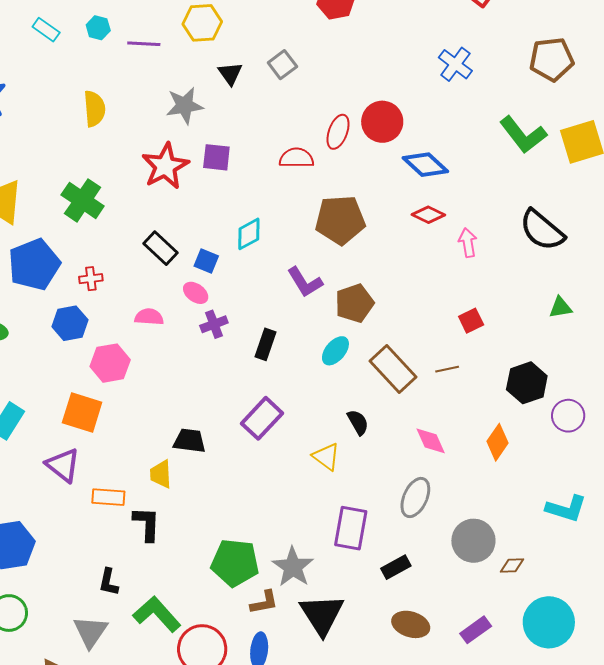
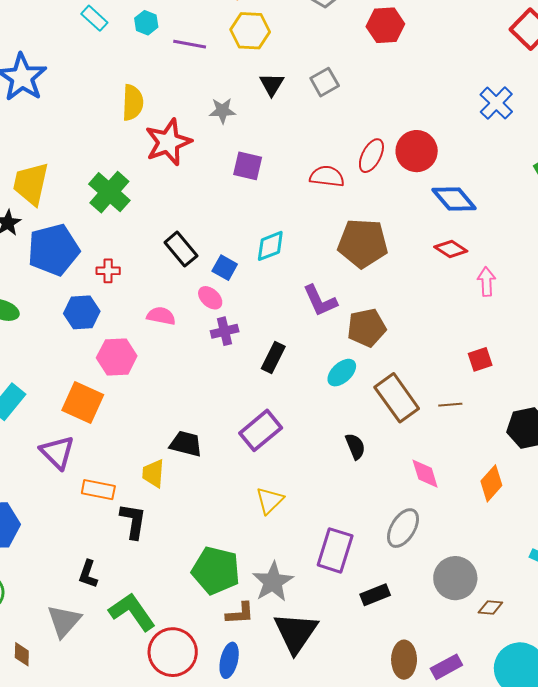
gray star: (185, 106) -> (222, 111), size x0.7
red star: (165, 166) -> (168, 142), moved
yellow triangle: (326, 457) -> (270, 500), moved, turned 32
brown ellipse: (411, 624) -> (404, 660), moved, turned 66

